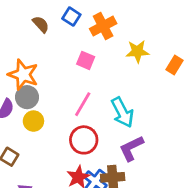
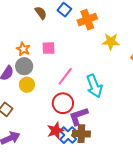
pink square: (86, 60) -> (49, 48), moved, turned -32
orange star: (23, 75) -> (23, 49), size x0.6
purple L-shape: (131, 148) -> (78, 116), moved

